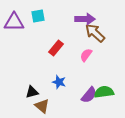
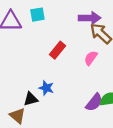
blue star: (59, 82) -> (46, 88), moved
brown triangle: (42, 106) -> (17, 116), moved

